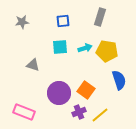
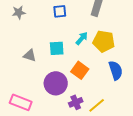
cyan square: (60, 47) -> (57, 48), moved
cyan arrow: (85, 48) -> (82, 38), turned -32
orange square: (86, 90) -> (80, 70), moved

